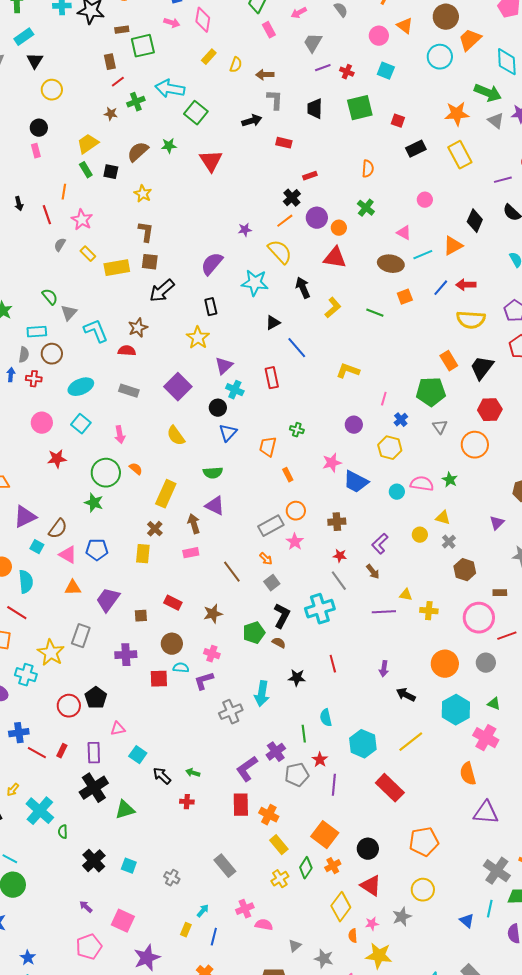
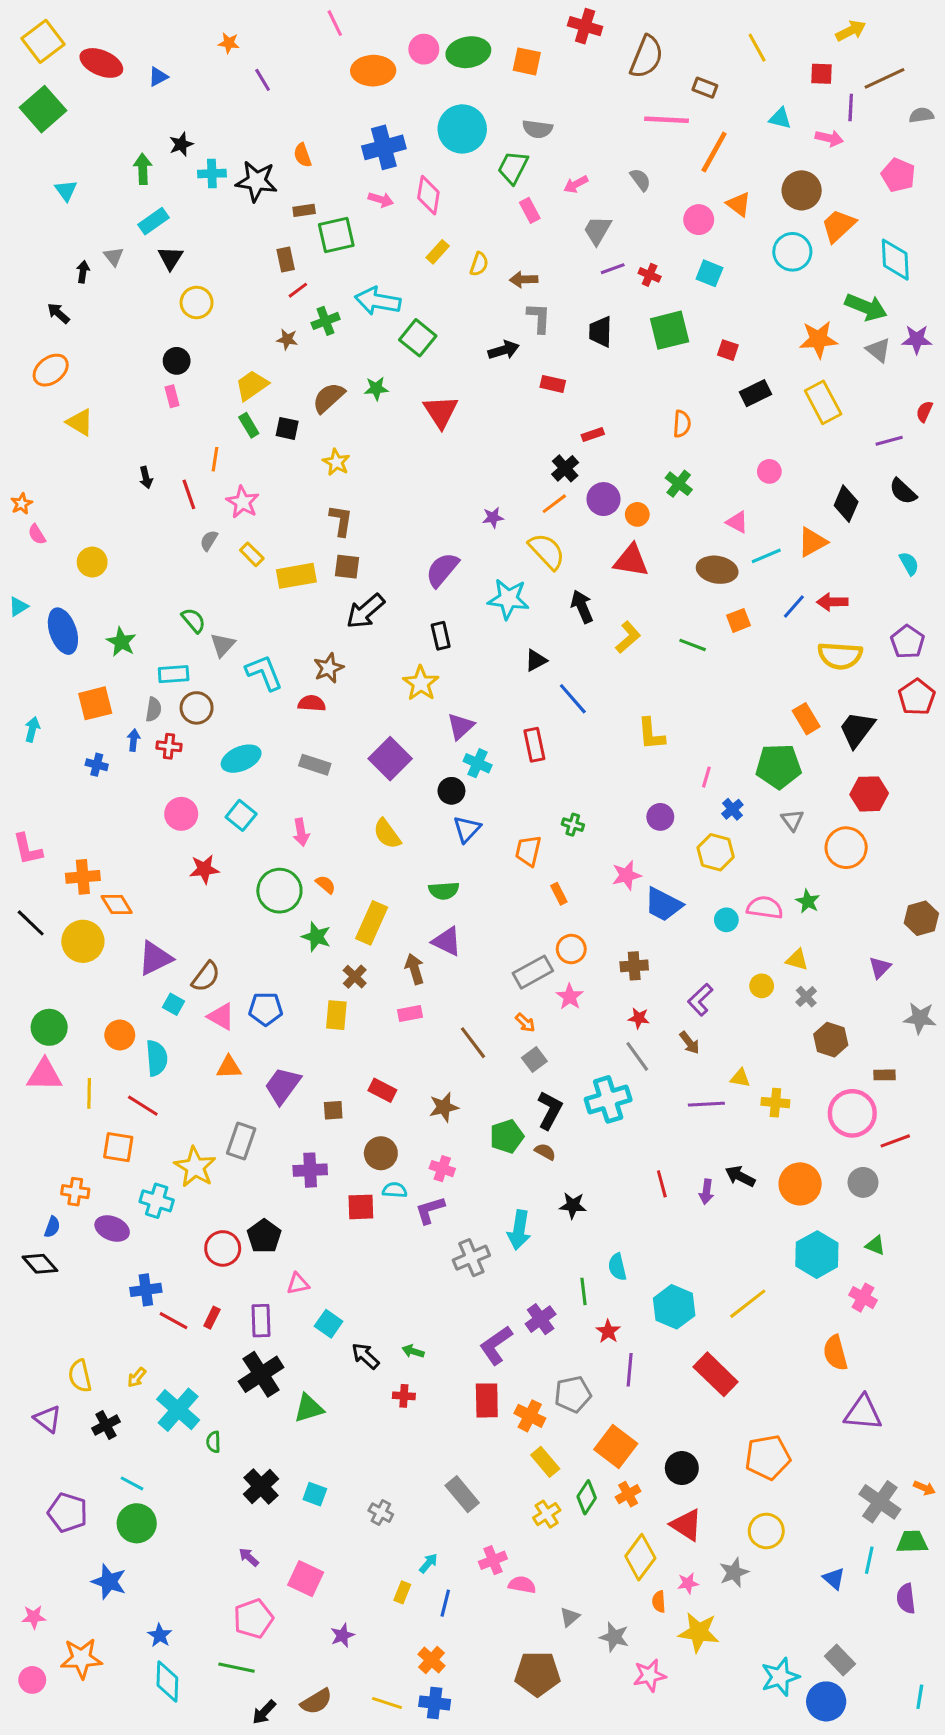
yellow L-shape: (348, 371) -> (651, 734), turned -115
green star: (94, 503) -> (316, 937), moved
red line: (333, 664) -> (662, 1184), moved
black arrow: (406, 695) -> (740, 1176), moved
pink cross: (486, 738) -> (863, 1298), size x0.7
gray pentagon: (297, 775) -> (573, 1394), moved
purple star: (147, 958) -> (342, 1635), size x0.6

